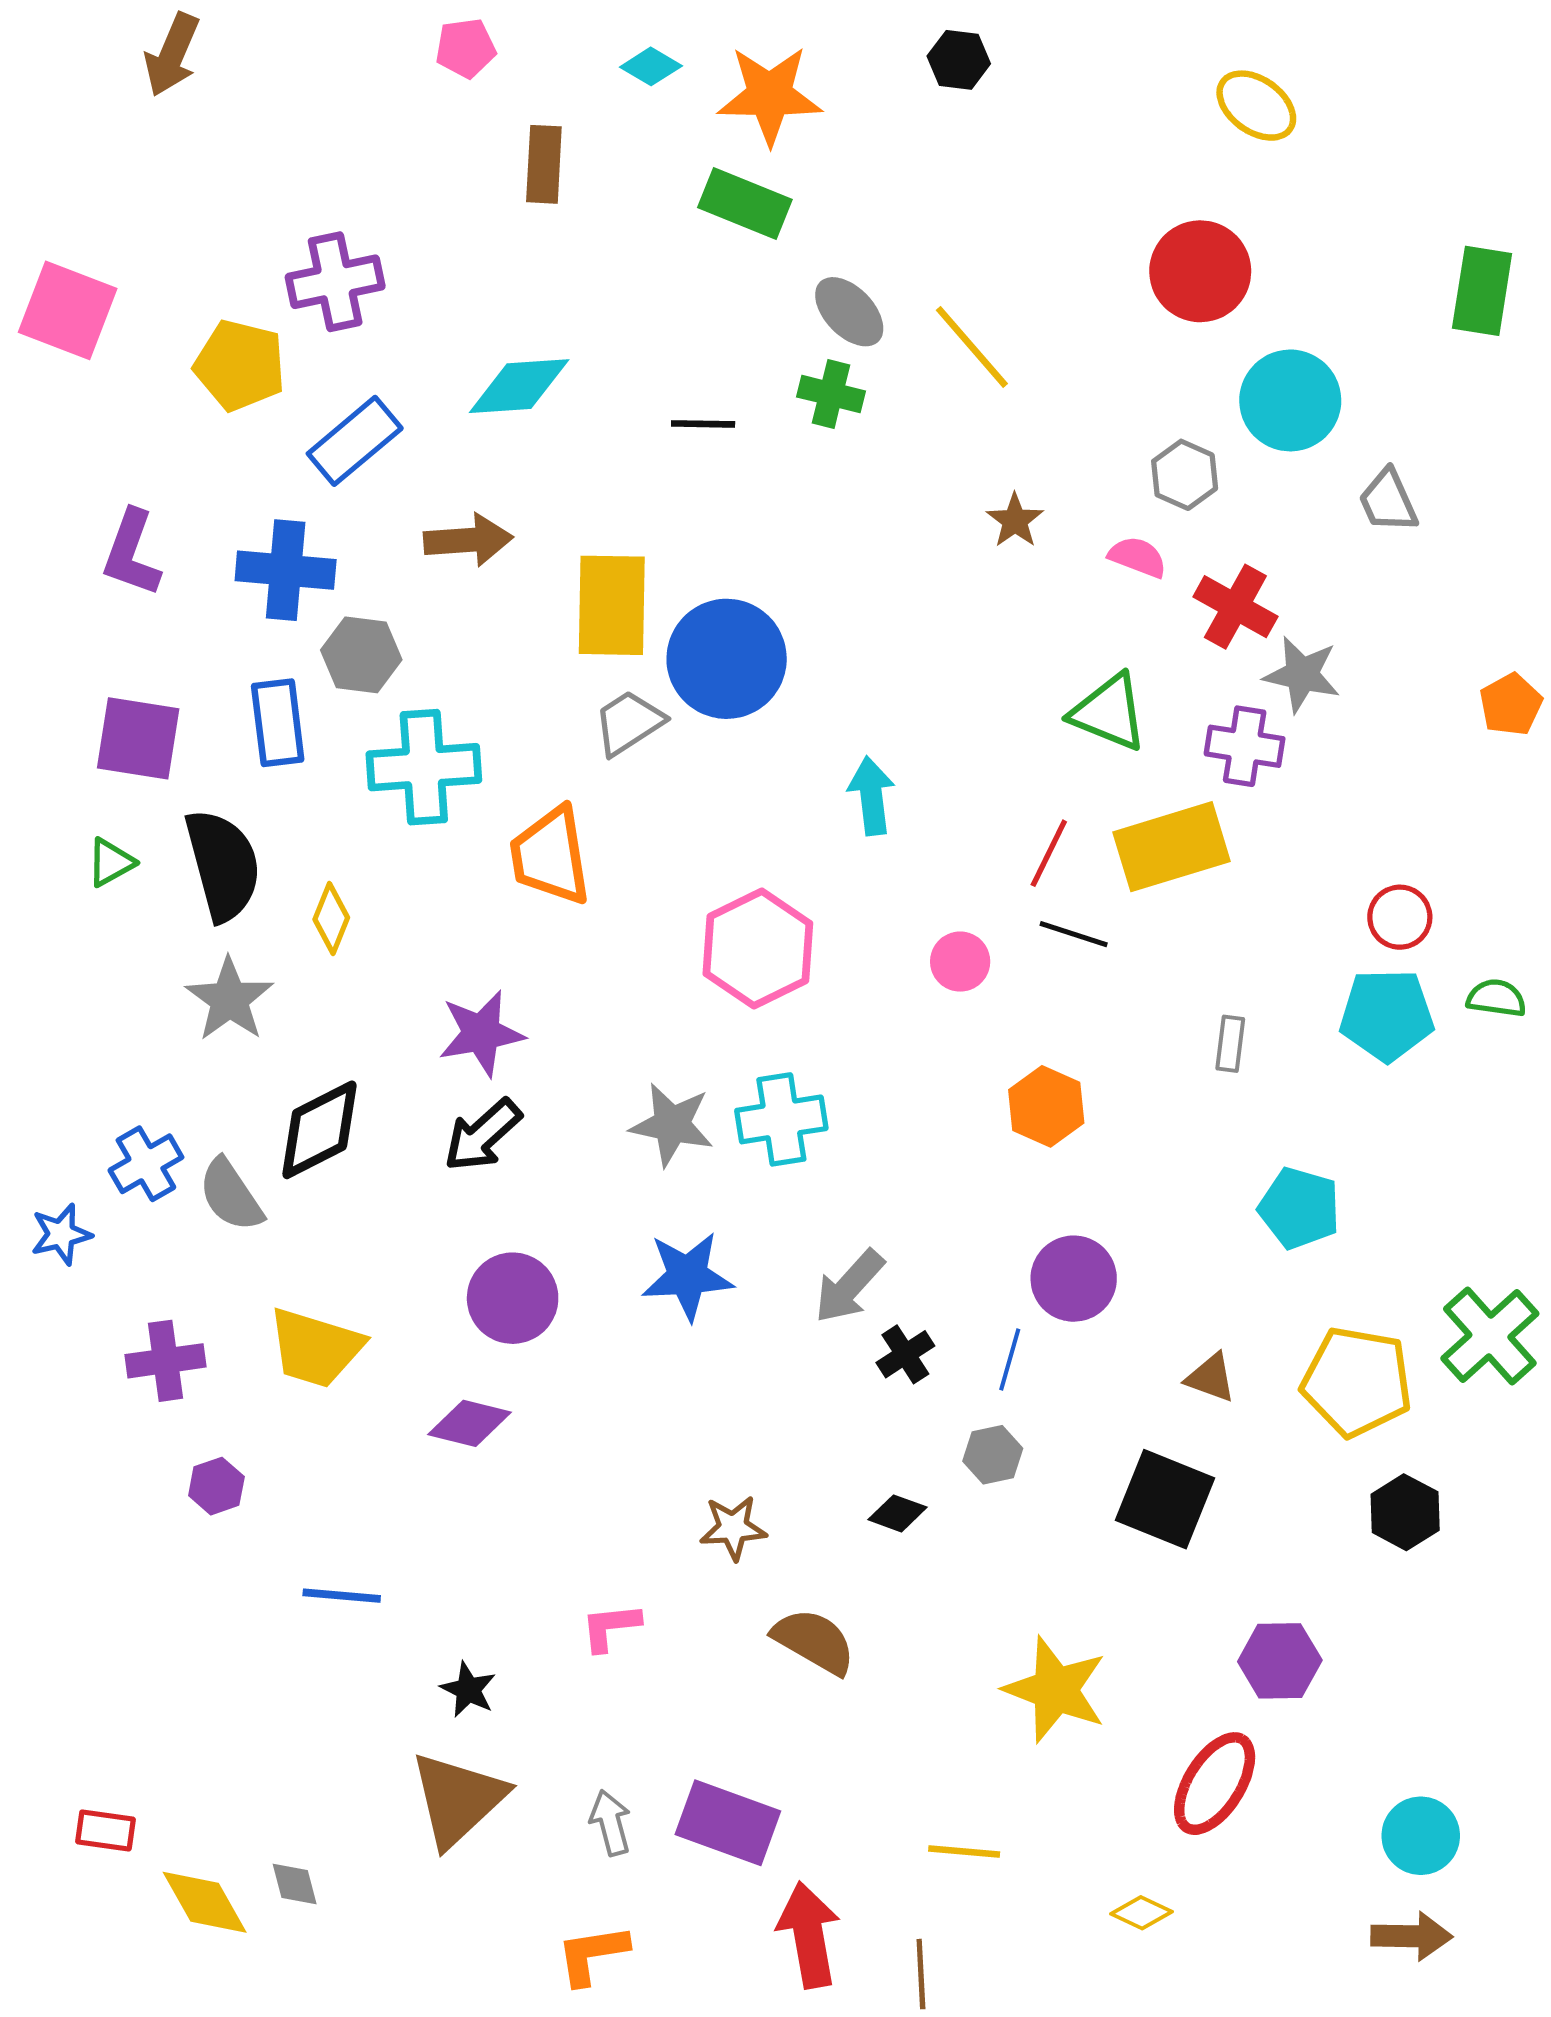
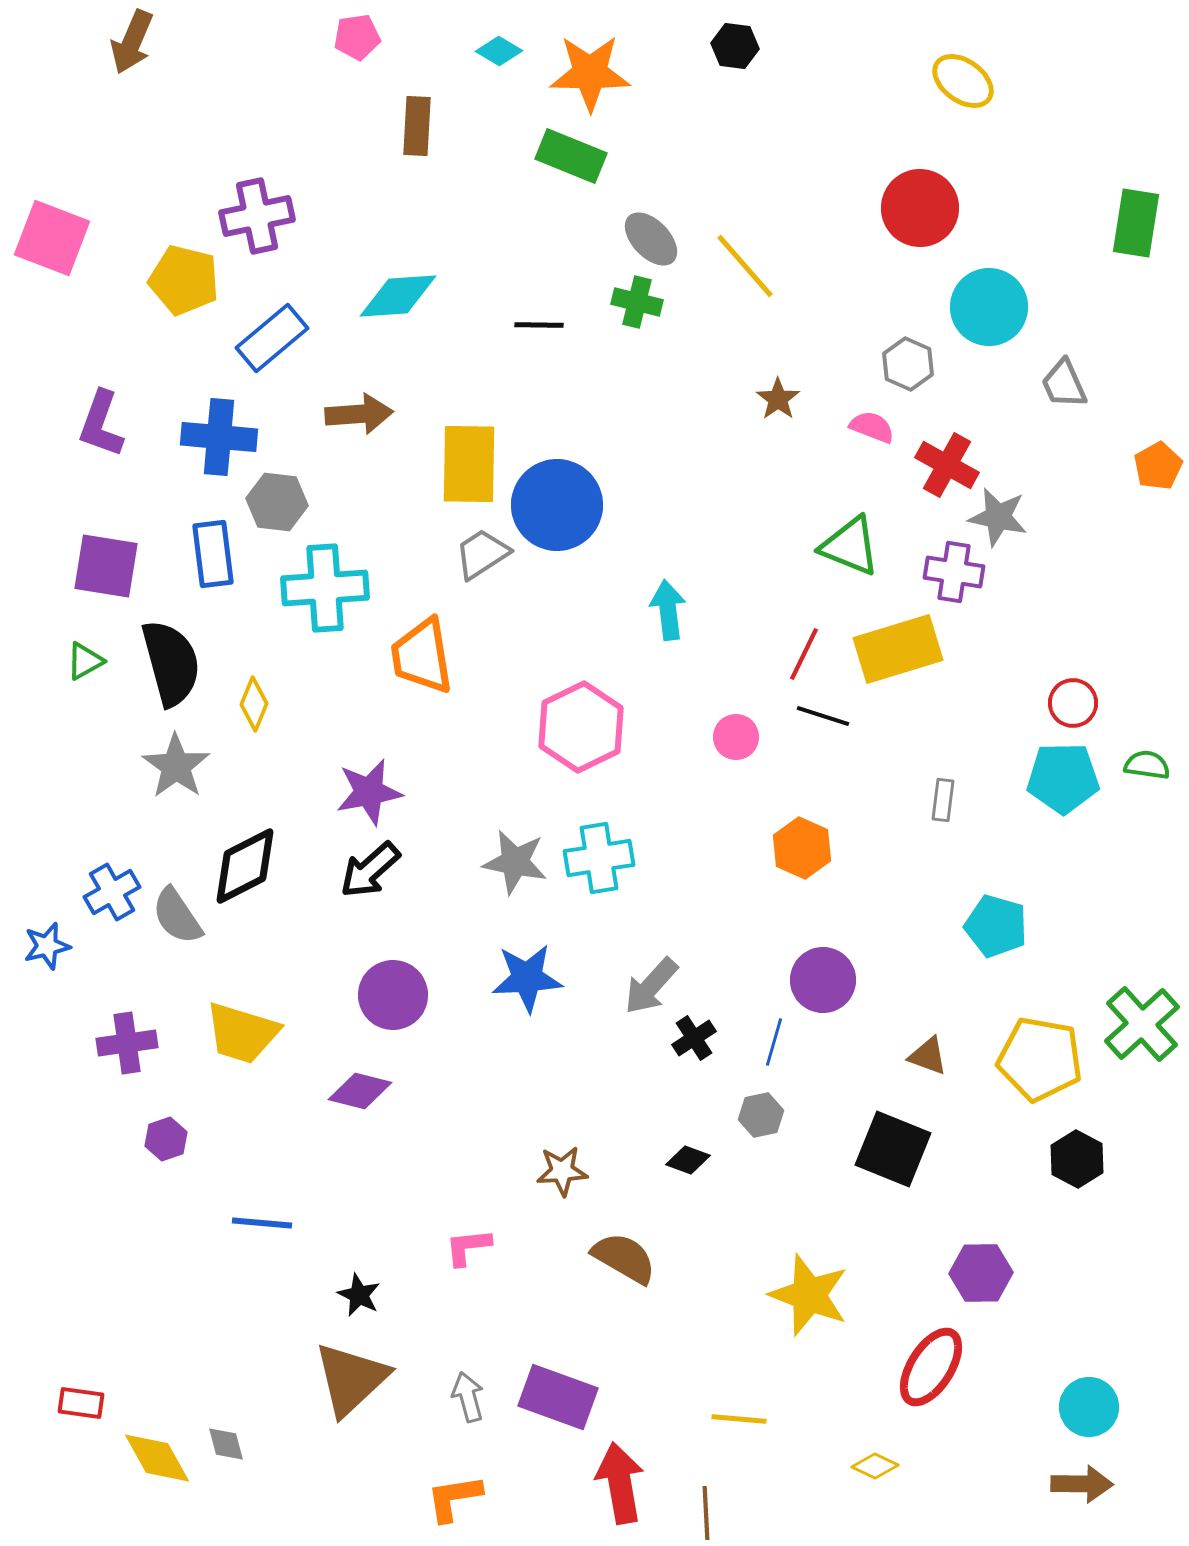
orange pentagon: (1511, 704) -> (1158, 466), moved

